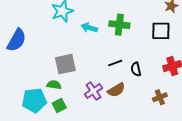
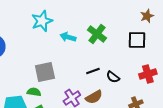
green cross: (119, 25) -> (97, 34), turned 30
black semicircle: (136, 69) -> (113, 77), turned -40

